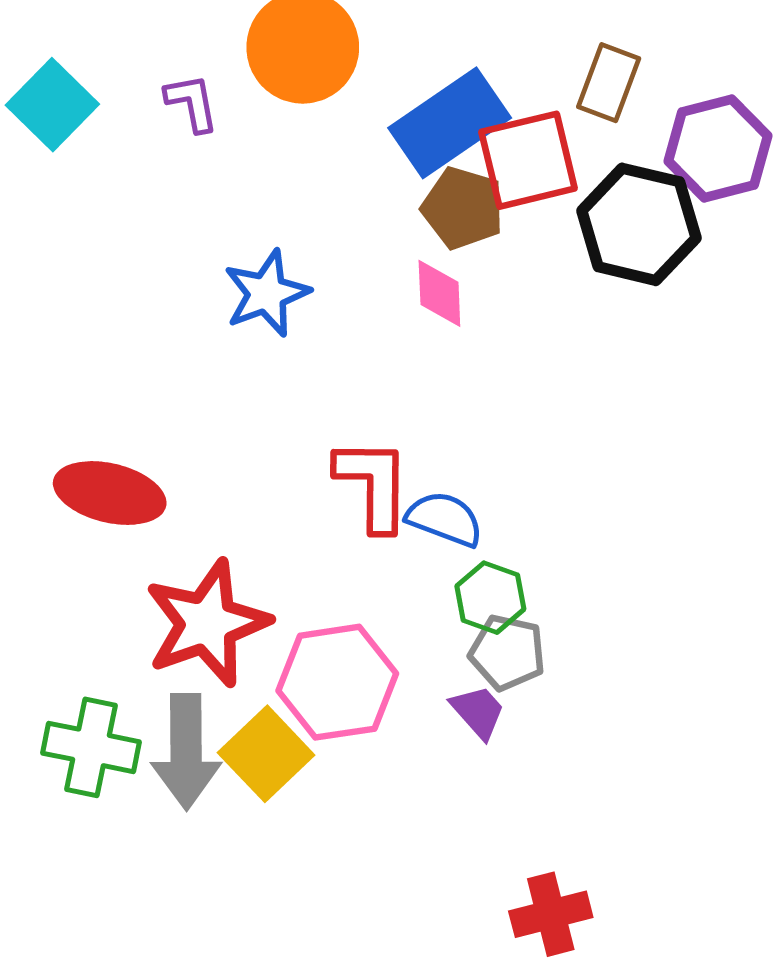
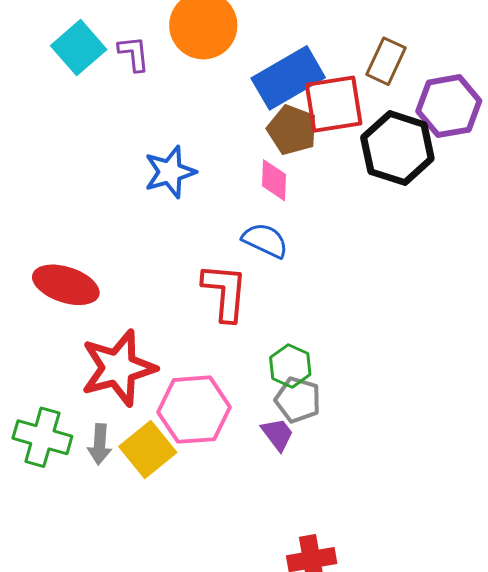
cyan square: (52, 105) -> (79, 48), moved
blue semicircle: (445, 519) -> (265, 240), moved
gray arrow: (186, 752) -> (100, 444), size x0.6

